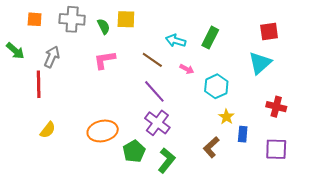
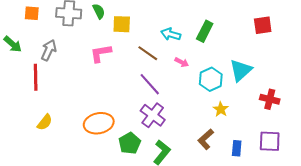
yellow square: (126, 19) -> (122, 24), moved
green semicircle: (104, 26) -> (99, 11), moved
cyan triangle: (260, 63) -> (241, 70), moved
blue rectangle: (243, 134) -> (237, 148), moved

